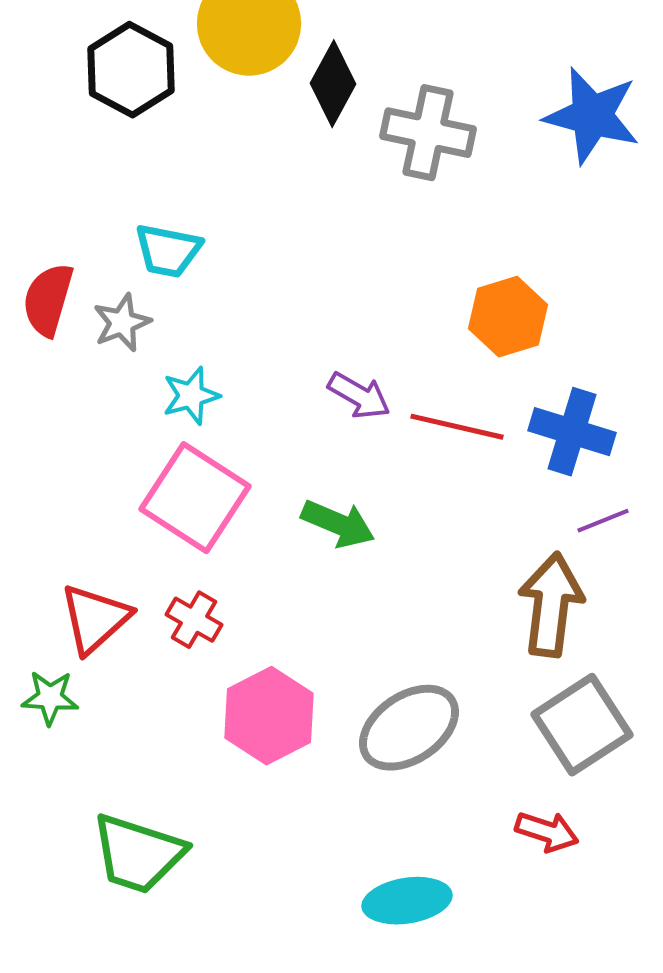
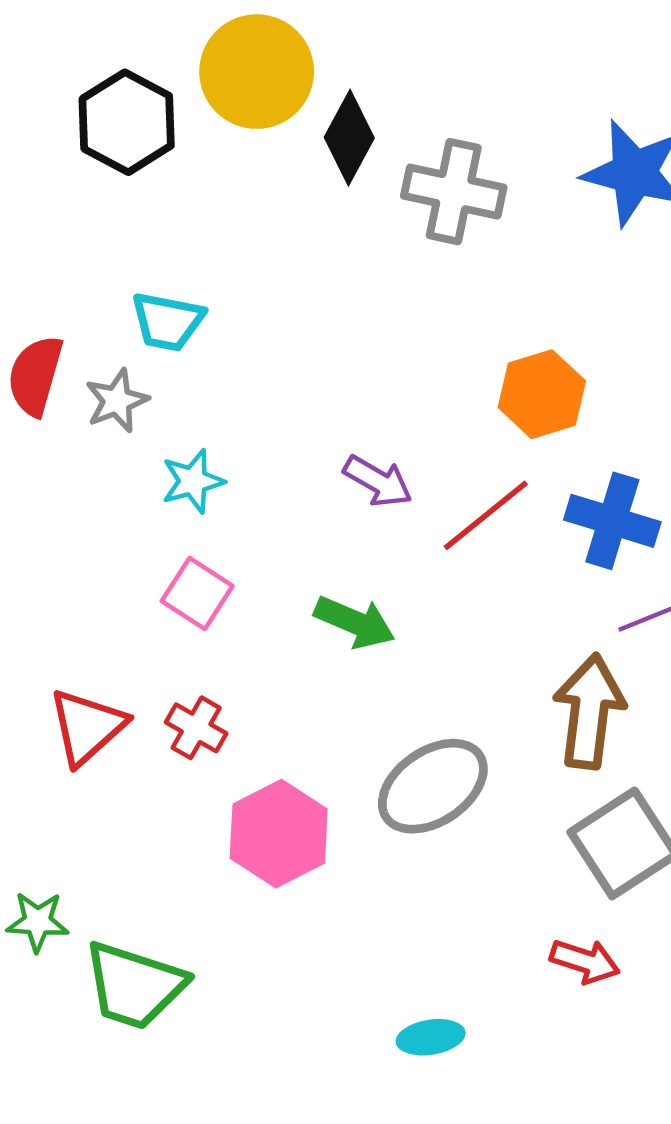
red line: (457, 427) -> (486, 515), turned -52
pink square: (195, 498) -> (197, 593), size x0.6
green star: (50, 698) -> (38, 922), moved
gray ellipse: (409, 728) -> (433, 786), moved
cyan ellipse: (407, 901) -> (431, 1037), size x0.7

